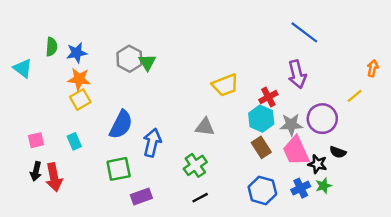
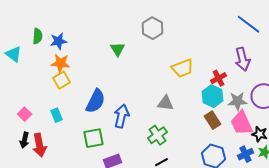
gray hexagon: (129, 59) -> (152, 28), moved
pink square: (36, 140) -> (24, 114), turned -32

